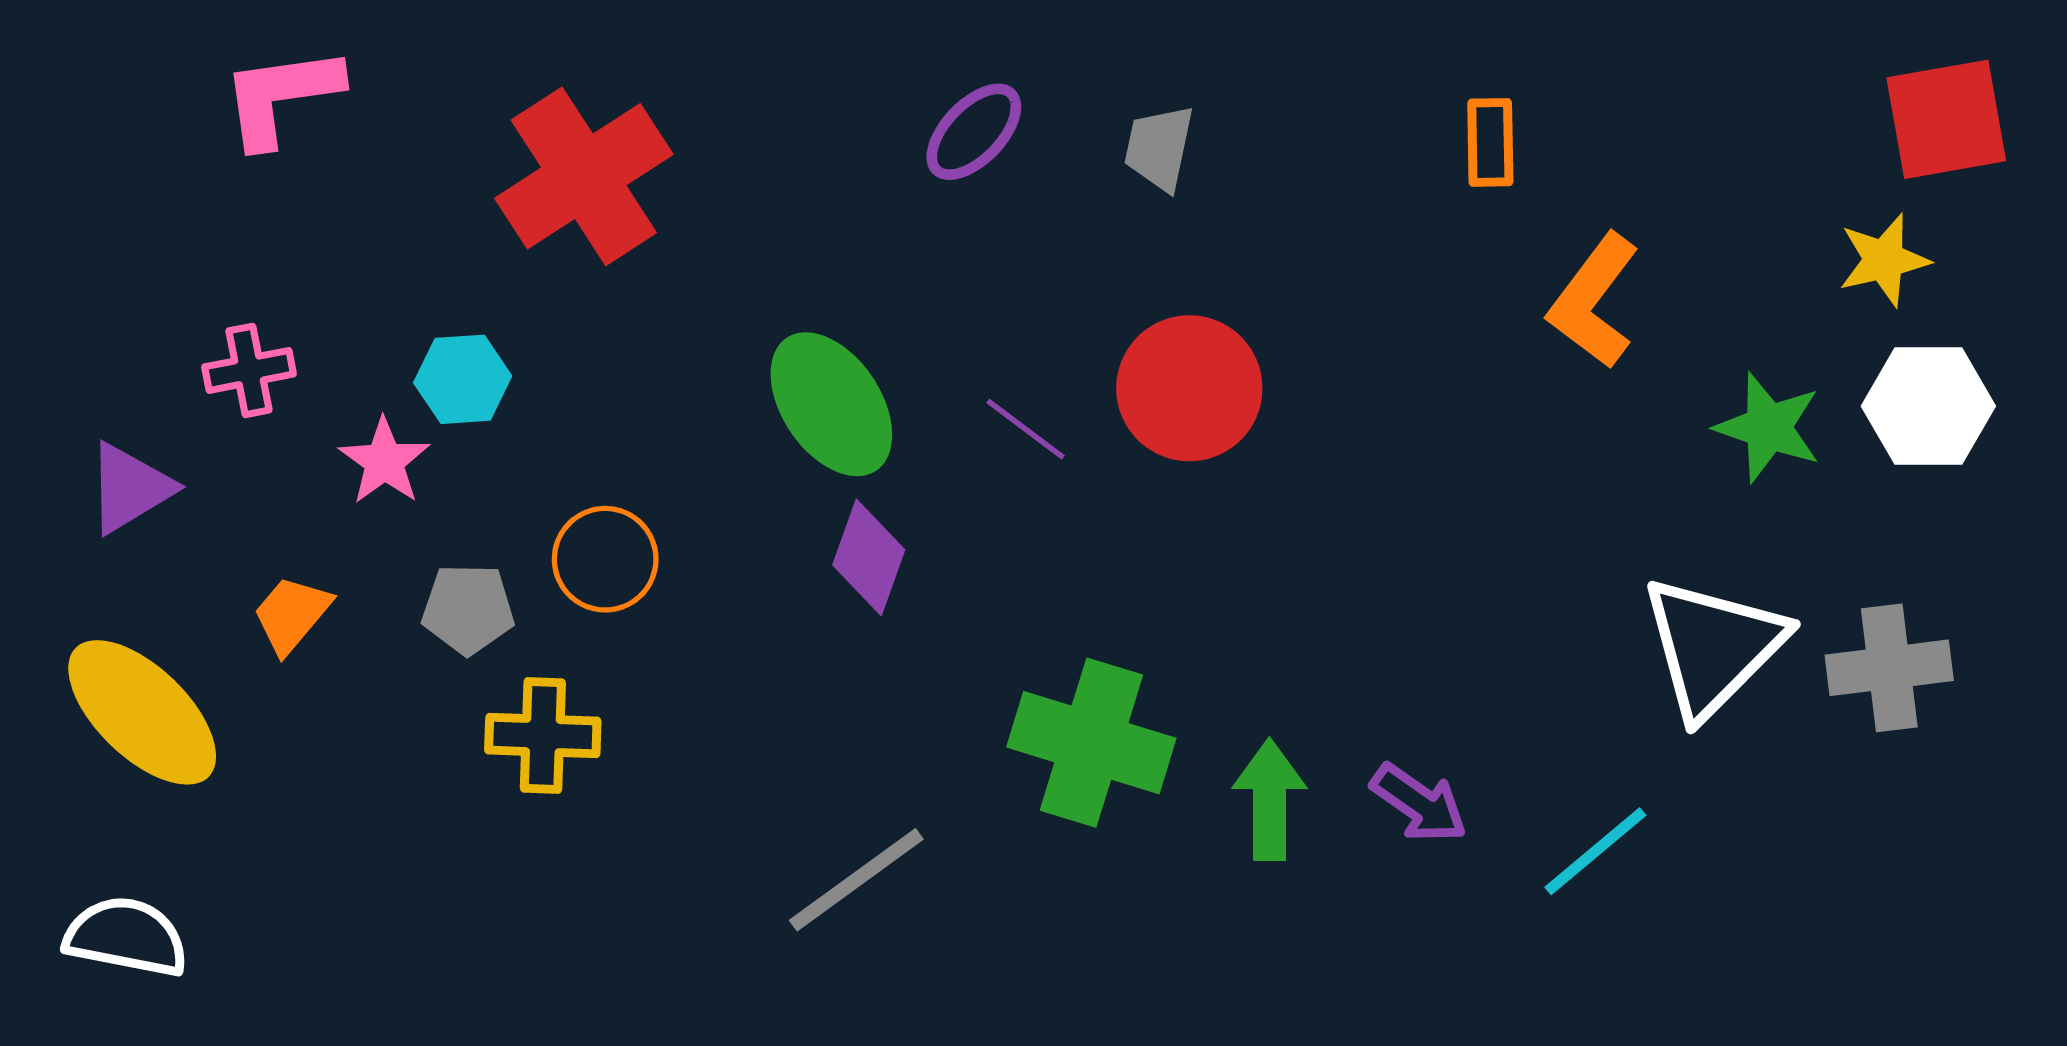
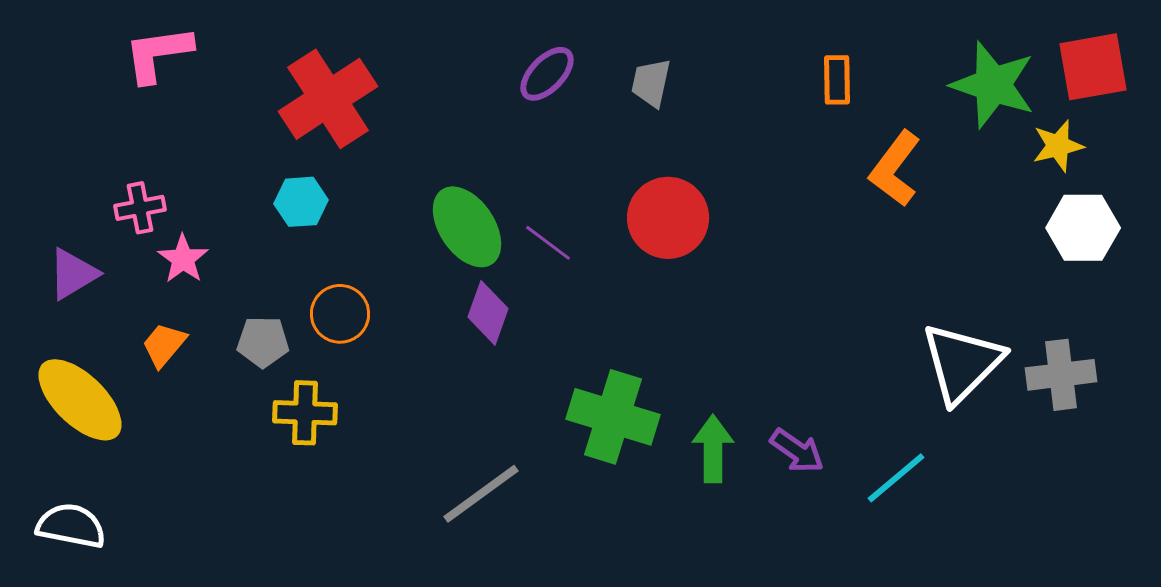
cyan hexagon: (463, 379) -> (301, 202), moved
green star: (1768, 427) -> (993, 85), moved, size x1.4
purple line: (1025, 429) -> (548, 243), moved
pink star: (384, 461) -> (183, 259), moved

